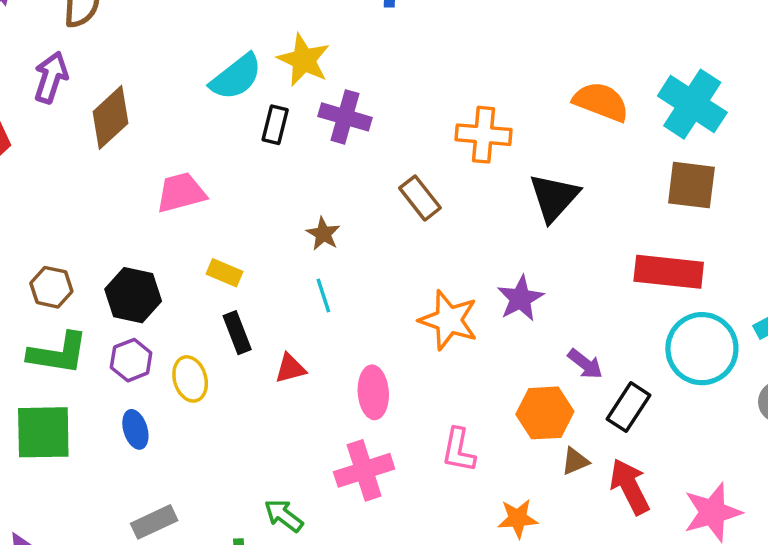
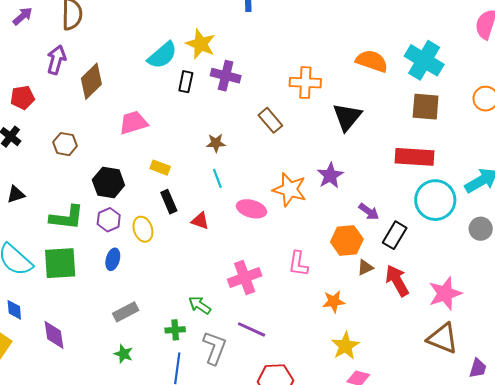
brown star: (323, 234) -> (216, 143), turned -30
brown hexagon: (51, 287) -> (65, 144), moved
red triangle: (290, 368) -> (200, 221), turned 36
pink ellipse: (373, 392) -> (251, 209), moved, turned -68
blue ellipse: (135, 429) -> (113, 259), turned 35

